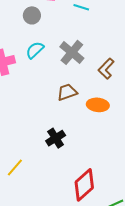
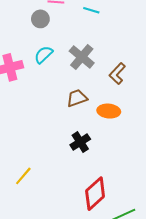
black cross: (56, 138) -> (80, 142), moved

